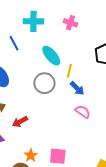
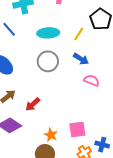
cyan ellipse: (51, 56) -> (48, 33), turned -40
yellow line: (69, 71) -> (79, 34), moved, turned 32

